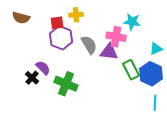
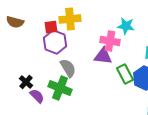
yellow cross: (76, 15) -> (70, 19), size x1.5
gray semicircle: (89, 45) -> (68, 68), moved
purple semicircle: (43, 68) -> (37, 96), moved

